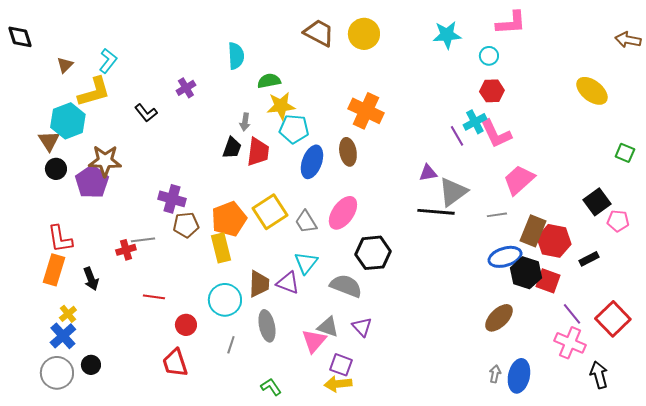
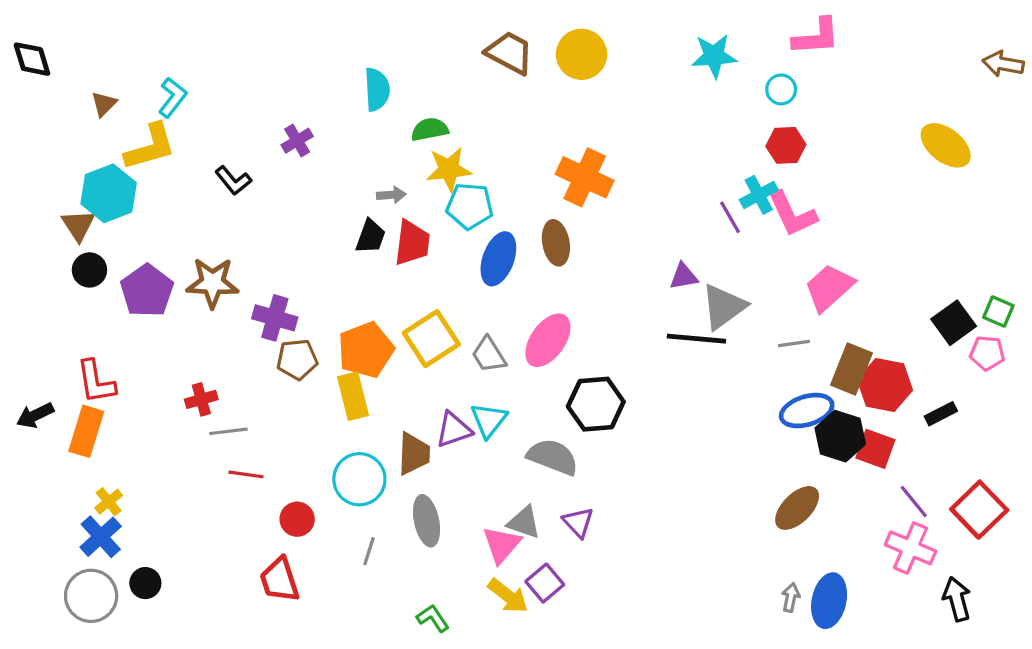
gray arrow: (245, 122) -> (391, 195), turned -102
green square: (625, 153) -> (998, 311), moved
brown star: (105, 161) -> (212, 283), moved
gray line: (143, 240) -> (228, 431), moved
black arrow: (91, 279) -> (35, 415), moved, turned 85
purple triangle: (288, 283) -> (454, 430), moved, turned -40
purple square: (341, 365) -> (545, 583), turned 30
yellow arrow: (338, 384) -> (508, 596), moved, turned -136

